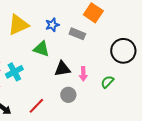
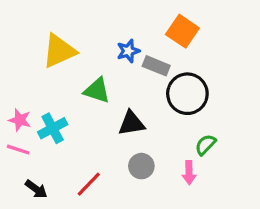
blue star: (52, 25) -> (128, 51), moved
black circle: (123, 51) -> (187, 94), moved
pink arrow: (83, 74) -> (189, 173), moved

